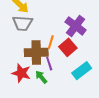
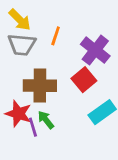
orange line: (51, 42) -> (56, 36), moved
purple line: (49, 64) -> (33, 127), moved

